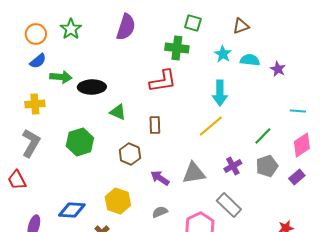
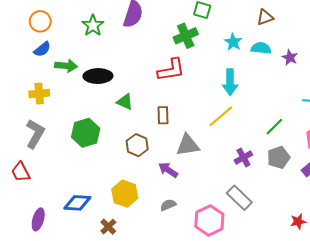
brown triangle: (241, 26) -> (265, 17), moved
green star: (71, 29) -> (93, 25), moved
green cross: (177, 48) -> (186, 36), turned -30
gray triangle: (194, 173) -> (188, 145), moved

